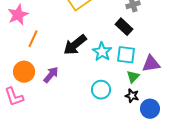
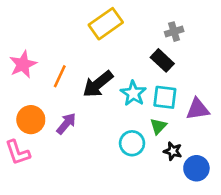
pink star: (18, 15) -> (23, 64), moved
orange line: (33, 39) -> (60, 76), moved
green triangle: (133, 77) -> (158, 126), moved

